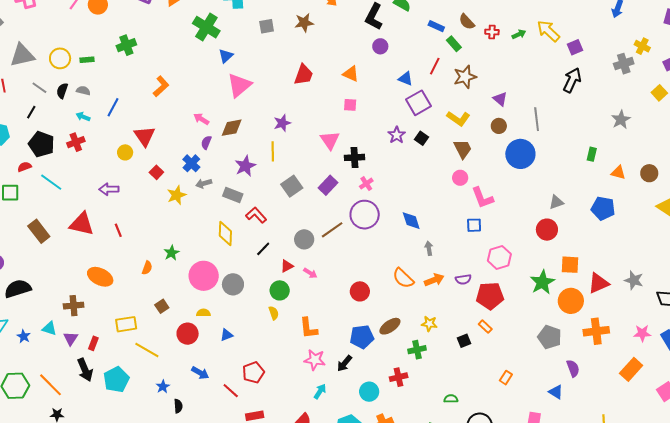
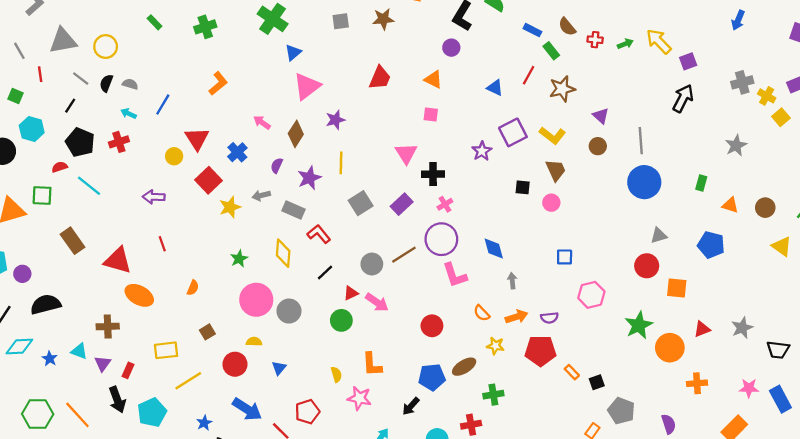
green cross: (126, 45) -> (205, 27), moved
purple circle: (380, 46) -> (451, 48), moved
yellow cross: (642, 46) -> (767, 96), moved
green rectangle: (87, 60) -> (155, 22), moved, turned 48
purple square: (419, 103) -> (513, 132), moved
purple star: (282, 123) -> (335, 120), moved
brown diamond: (232, 128) -> (296, 134), turned -50
black square: (421, 138) -> (523, 187), moved, turned -32
purple semicircle: (206, 142) -> (277, 166), moved
blue circle: (520, 154) -> (644, 182), moved
blue cross: (191, 163) -> (237, 152), moved
red square: (156, 172) -> (208, 180), size x1.6
pink L-shape: (482, 198) -> (455, 275), moved
red triangle: (82, 224) -> (118, 260), moved
green star: (171, 253) -> (239, 259), moved
orange square: (570, 265) -> (677, 288), moved
pink arrow: (310, 273) -> (377, 302), size x1.5
orange semicircle: (403, 278) -> (482, 313), size x0.7
gray star: (634, 280) -> (742, 328), turned 30
red triangle: (598, 283) -> (702, 329), size x0.7
red pentagon: (490, 296) -> (540, 351), moved
yellow semicircle: (274, 313) -> (336, 375), moved
yellow star: (429, 324) -> (495, 346), moved
orange cross: (596, 331) -> (697, 383), size x0.7
blue triangle: (227, 335) -> (279, 368), turned -32
gray pentagon: (550, 337) -> (621, 411), moved
black square: (464, 341) -> (597, 382), moved
yellow line: (147, 350) -> (188, 381), turned -65
pink star: (315, 360) -> (359, 398), moved
blue arrow: (200, 373) -> (247, 409), size x1.5

